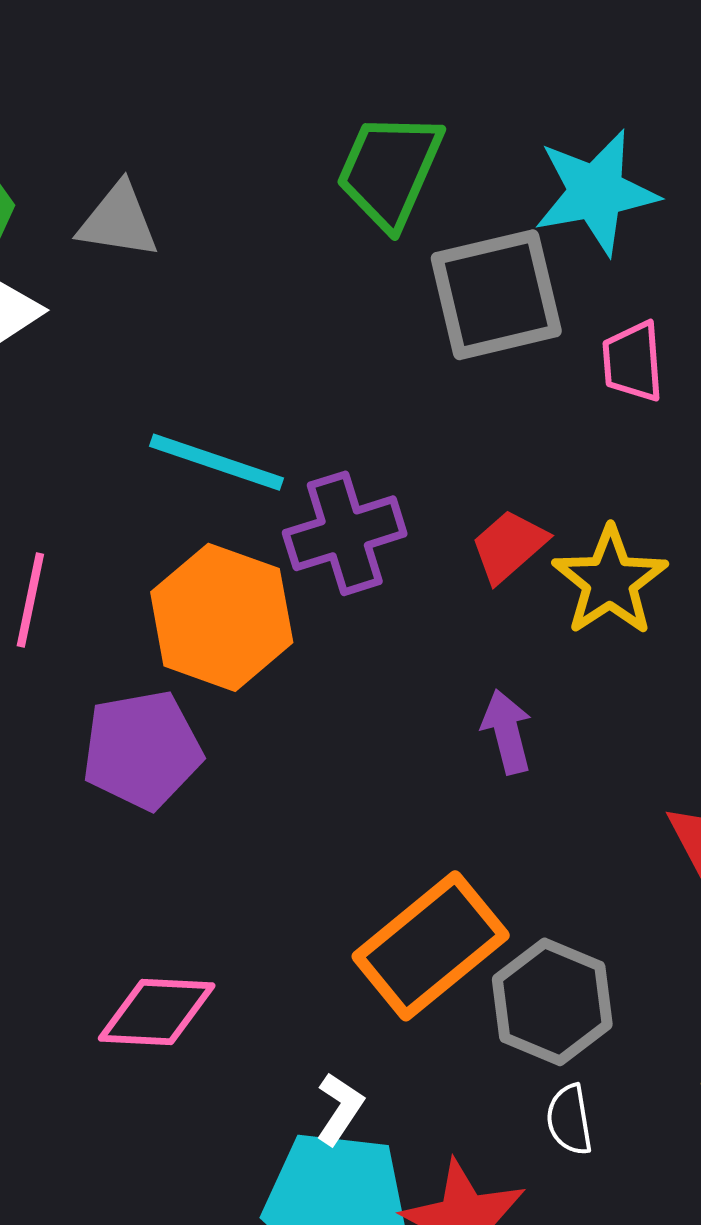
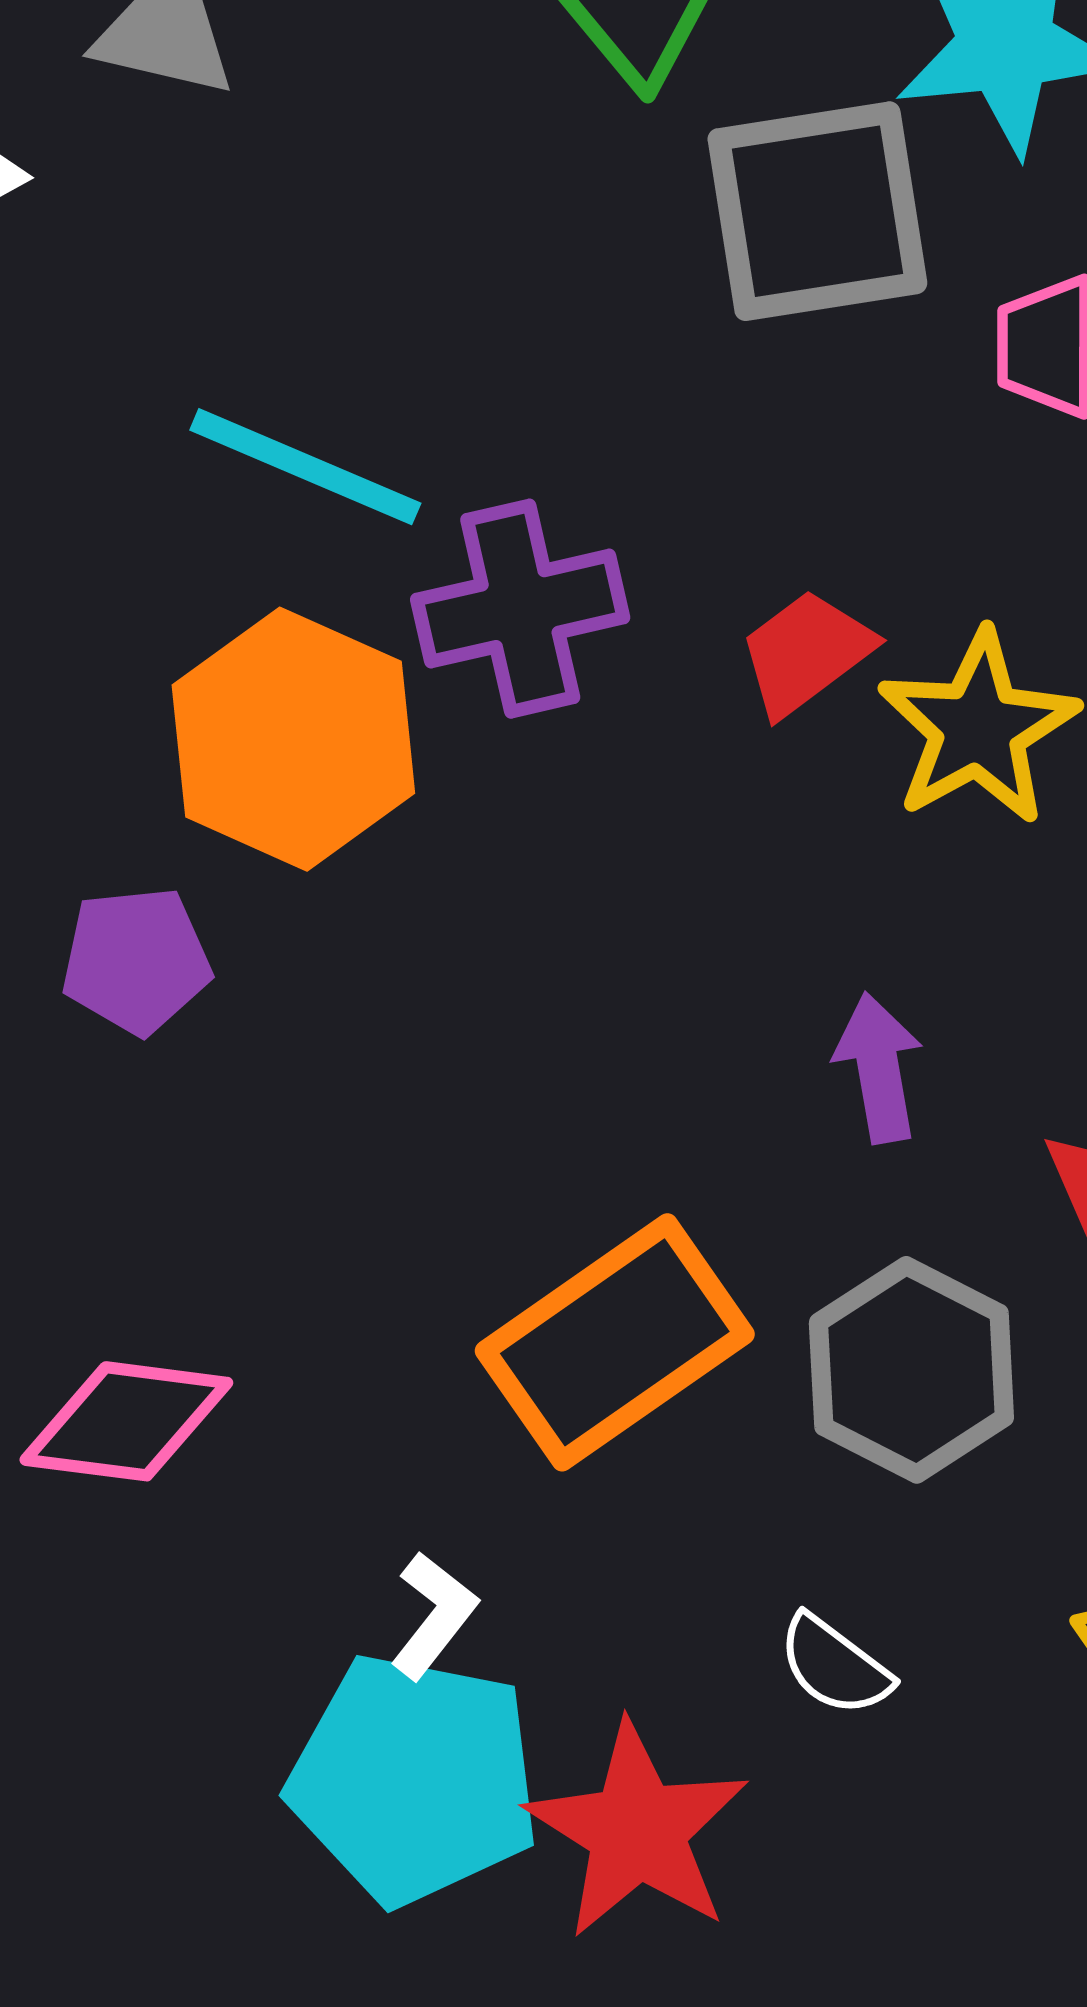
purple arrow: (507, 732) -> (879, 1068), moved
purple pentagon: (142, 750) -> (136, 960), size x0.7
gray hexagon: (552, 1002) -> (911, 1370), moved
white semicircle: (569, 1120) -> (835, 1666), turned -48

